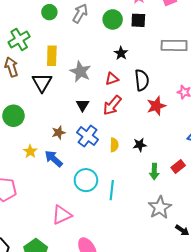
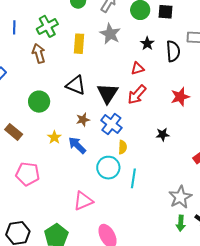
gray star: (80, 72) -> (110, 34), moved
black semicircle: (142, 80) -> (173, 51), moved
black triangle: (42, 83) -> (76, 85), moved, turned -40
black triangle: (83, 105) -> (108, 93), size x1.6
yellow semicircle: (114, 145) -> (123, 147), moved
green arrow: (154, 171) -> (181, 223), moved

